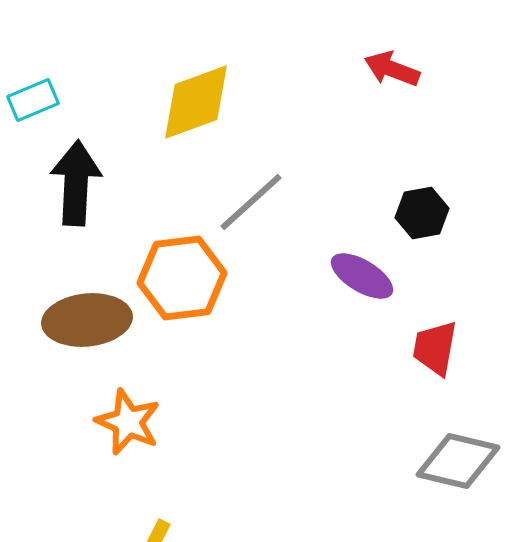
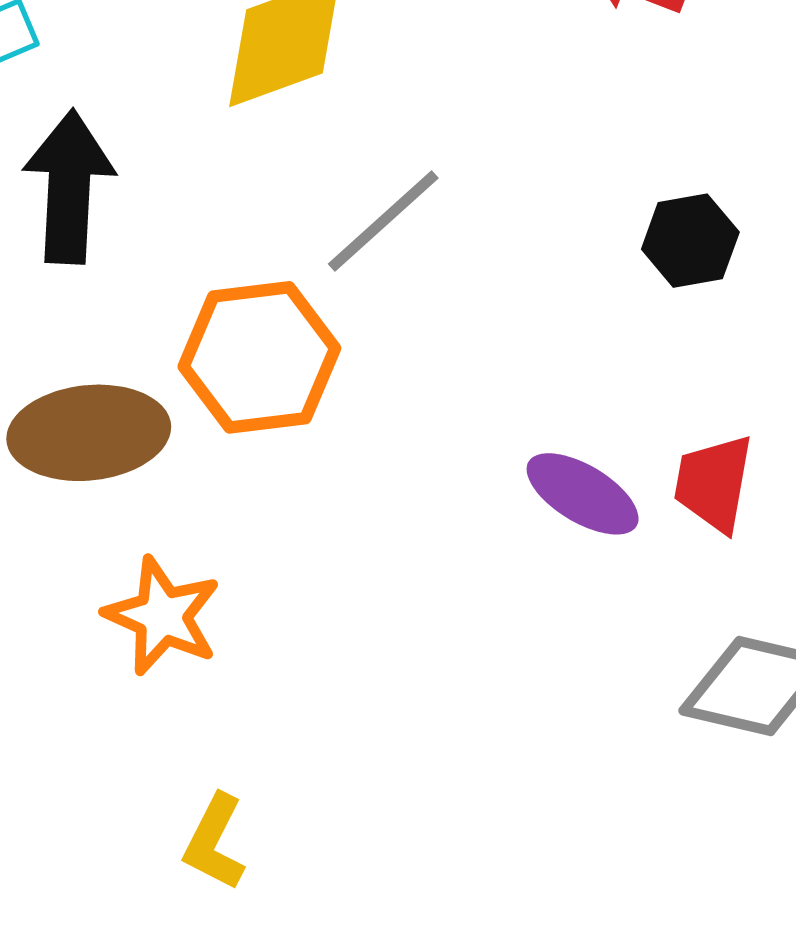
purple ellipse: (362, 276) -> (583, 494), moved

